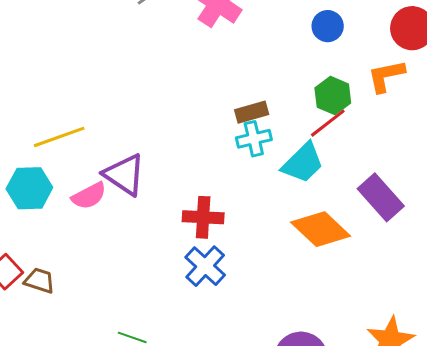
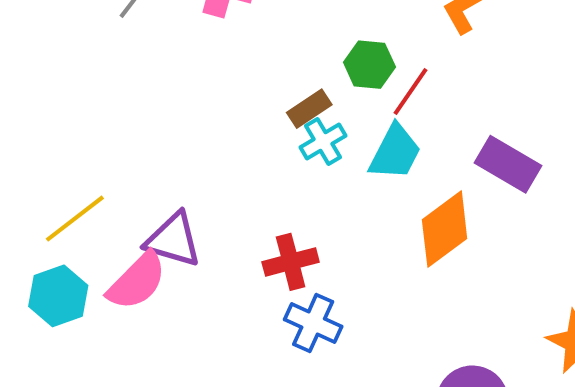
green hexagon: (333, 96) -> (369, 65), moved
pink semicircle: (89, 196) -> (137, 281), size x1.4
orange diamond: (321, 229) -> (445, 229), turned -62

